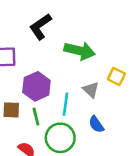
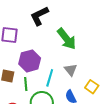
green arrow: (80, 51) -> (67, 39), turned 30
yellow square: (116, 77) -> (92, 87), moved

